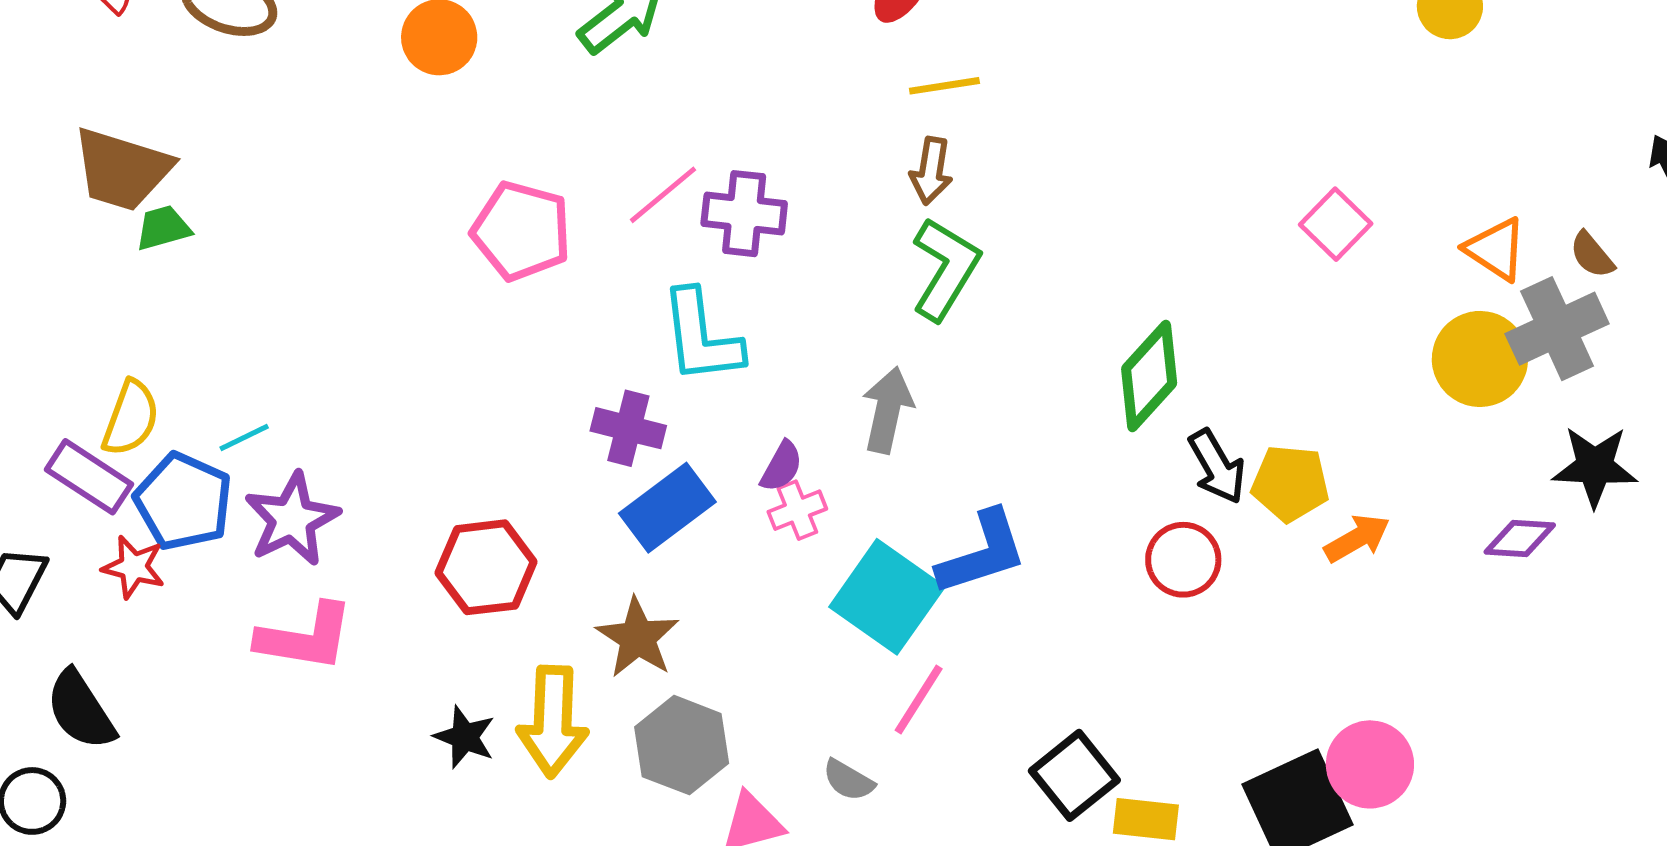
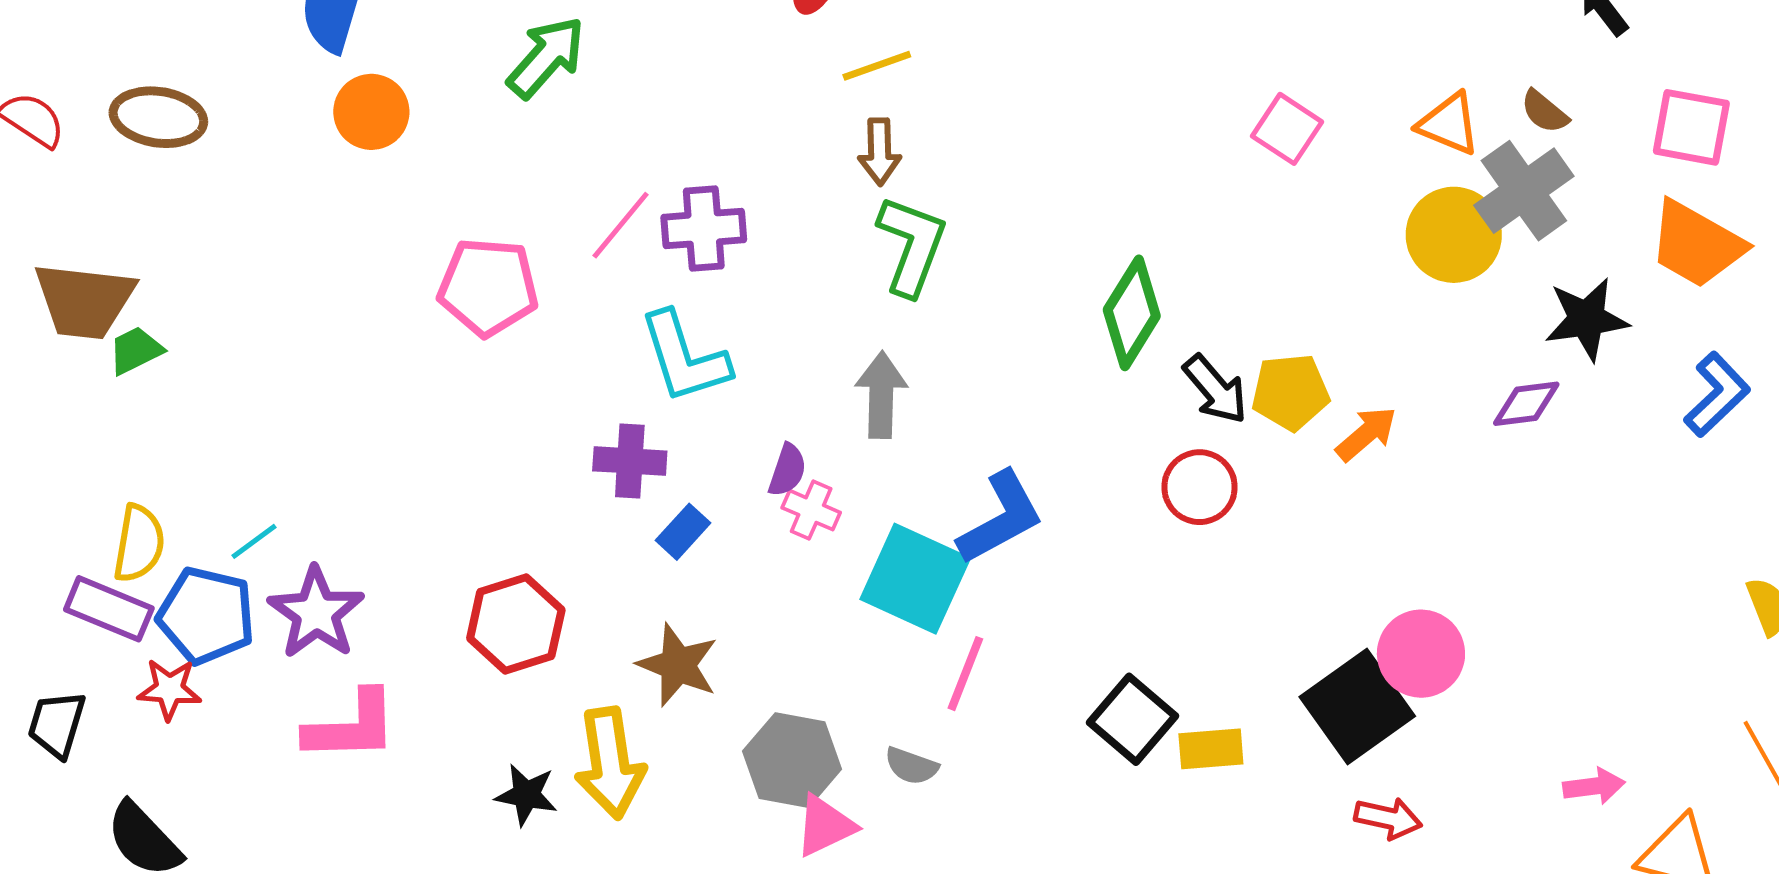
blue rectangle: (667, 508) -> (683, 532), size x0.6
pink cross: (797, 510) -> (811, 510), turned -34
gray hexagon: (682, 745) -> (792, 760), moved

